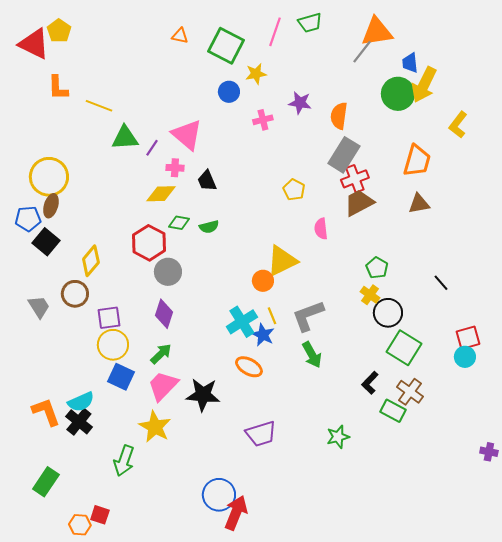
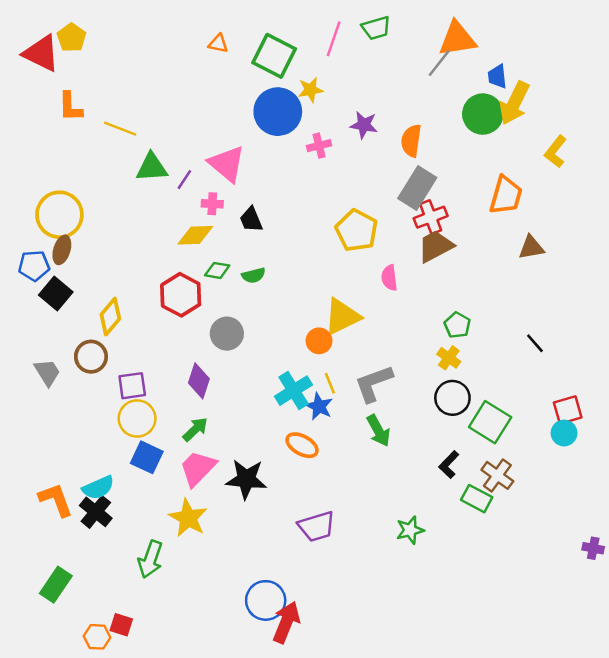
blue circle: (229, 92) -> (278, 112), size x1.8
yellow pentagon: (294, 190) -> (357, 230), size x1.6
brown triangle: (419, 204) -> (531, 247), moved
gray circle: (168, 272) -> (227, 334), moved
black circle: (388, 313) -> (452, 398), moved

